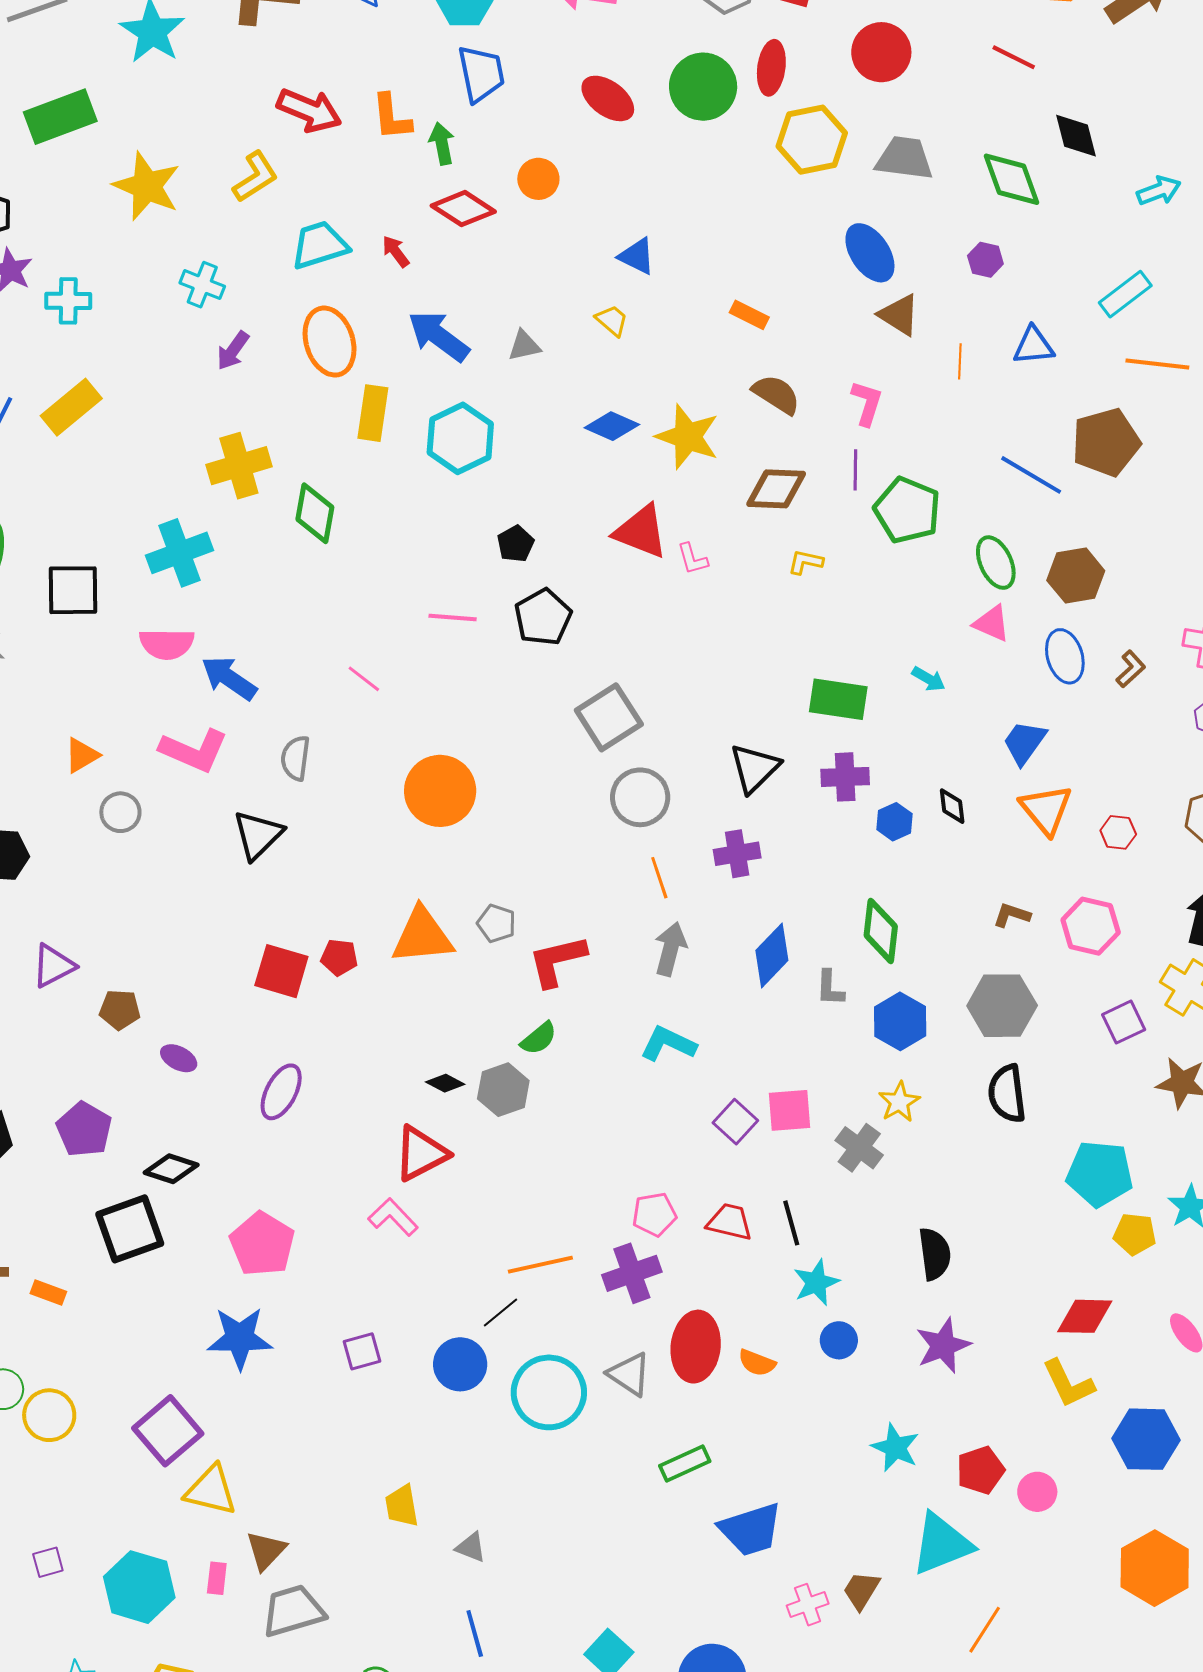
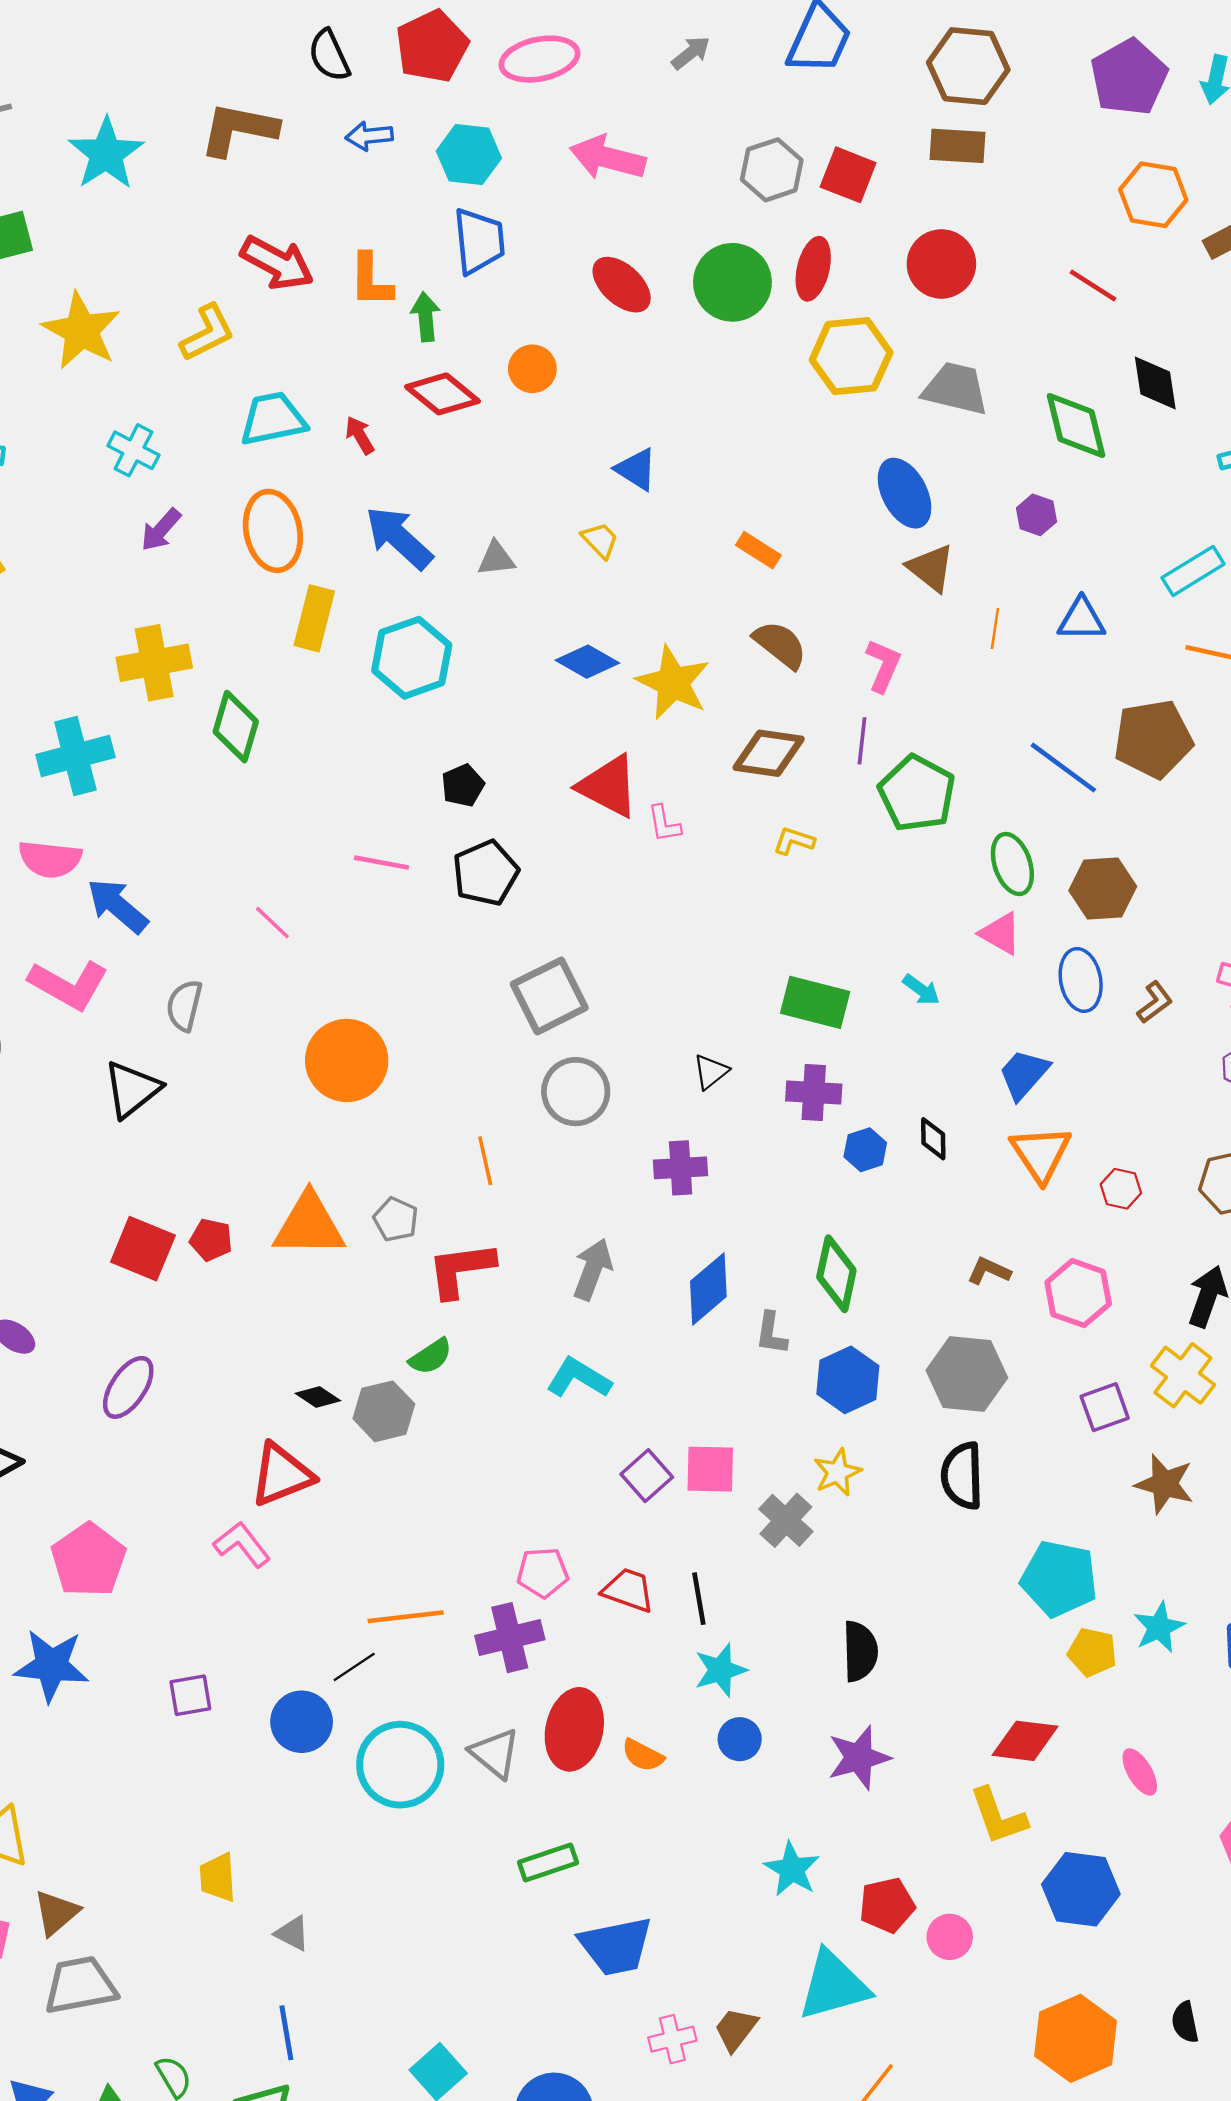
black triangle: (755, 768) -> (711, 1072), size x0.6
orange line: (659, 878) -> (485, 1161), moved

